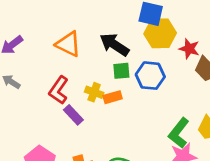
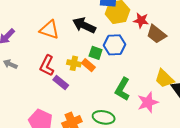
green square: (121, 71) -> (96, 53), moved, turned 32
orange rectangle: (113, 97) -> (88, 65), turned 64
green L-shape: (179, 133) -> (122, 89), moved

